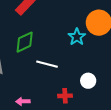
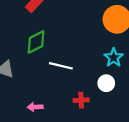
cyan star: (77, 37) -> (114, 58), moved

